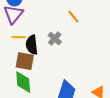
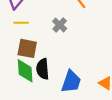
black semicircle: (32, 45) -> (43, 69), moved

